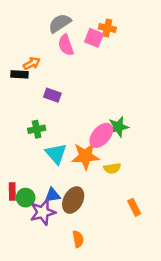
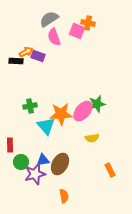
purple rectangle: (52, 95) -> (38, 56), moved
orange star: (85, 156) -> (61, 114), moved
red rectangle: (12, 191) -> (10, 145), moved

